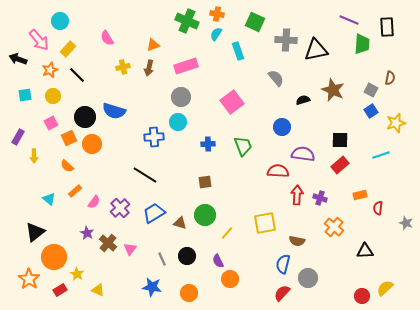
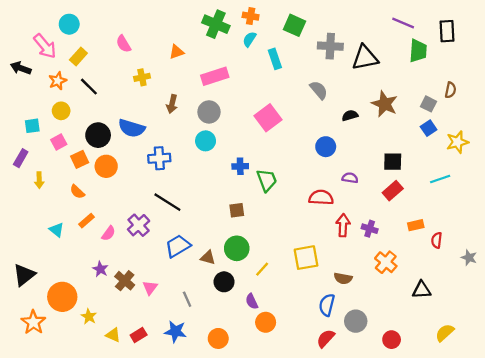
brown arrow: (149, 68) -> (172, 104), moved
cyan square: (25, 95) -> (32, 126), moved
blue cross: (154, 137) -> (159, 158), moved
green trapezoid: (243, 146) -> (267, 180), moved
purple semicircle: (303, 154) -> (350, 178), size x0.6
purple cross: (120, 208) -> (139, 225), moved
black triangle: (35, 232) -> (24, 275), moved
black circle: (187, 256) -> (224, 282), moved
red rectangle: (60, 290) -> (139, 335), moved
red circle: (362, 296) -> (392, 340), moved

